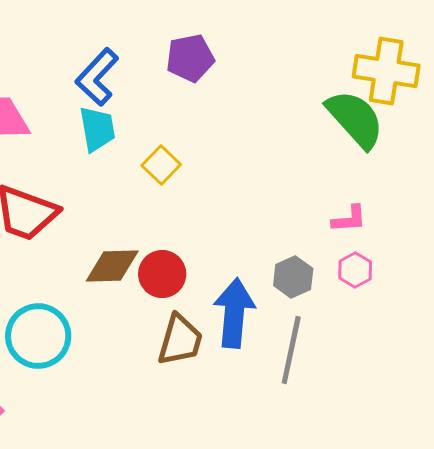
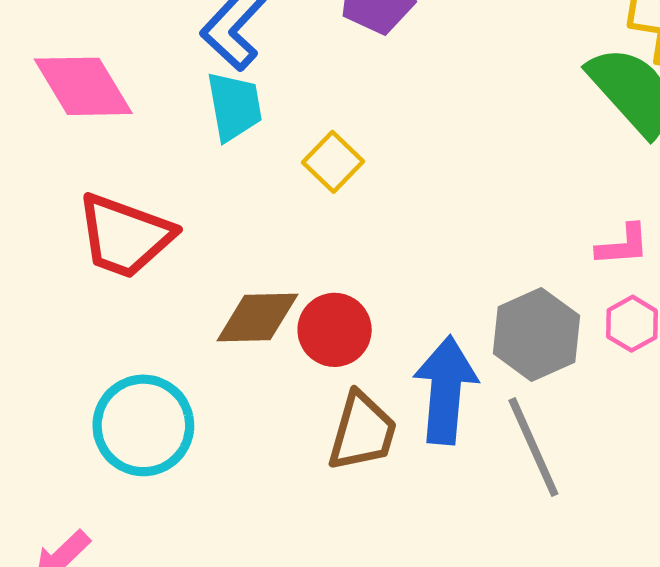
gray hexagon: (293, 277) -> (536, 334), size x1.4
gray line: (291, 350) -> (533, 447), turned -36

